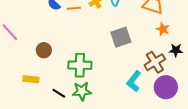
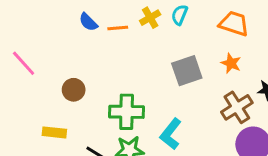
orange star: (163, 29) -> (231, 63), moved
cyan L-shape: (134, 81) -> (171, 134), moved

